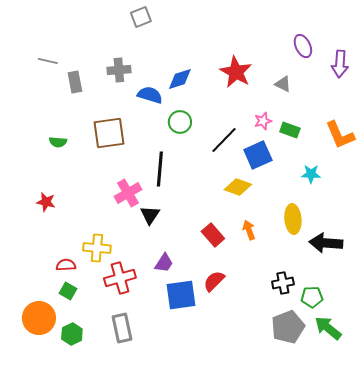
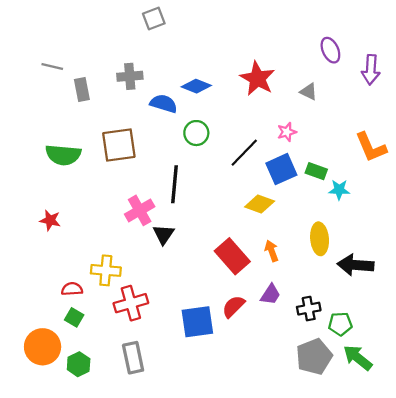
blue diamond: (180, 79) -> (196, 86), turned 40
green rectangle: (290, 130) -> (316, 171), moved
green semicircle: (58, 142) -> (63, 155), size x1.8
red rectangle: (213, 235) -> (232, 256), size x1.4
purple trapezoid: (164, 263) -> (270, 294), moved

